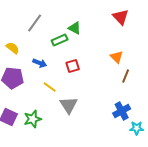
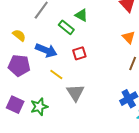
green rectangle: (60, 40) -> (66, 27), turned 63
orange triangle: (117, 57) -> (129, 37), moved
blue arrow: (40, 63) -> (46, 50), size x1.5

